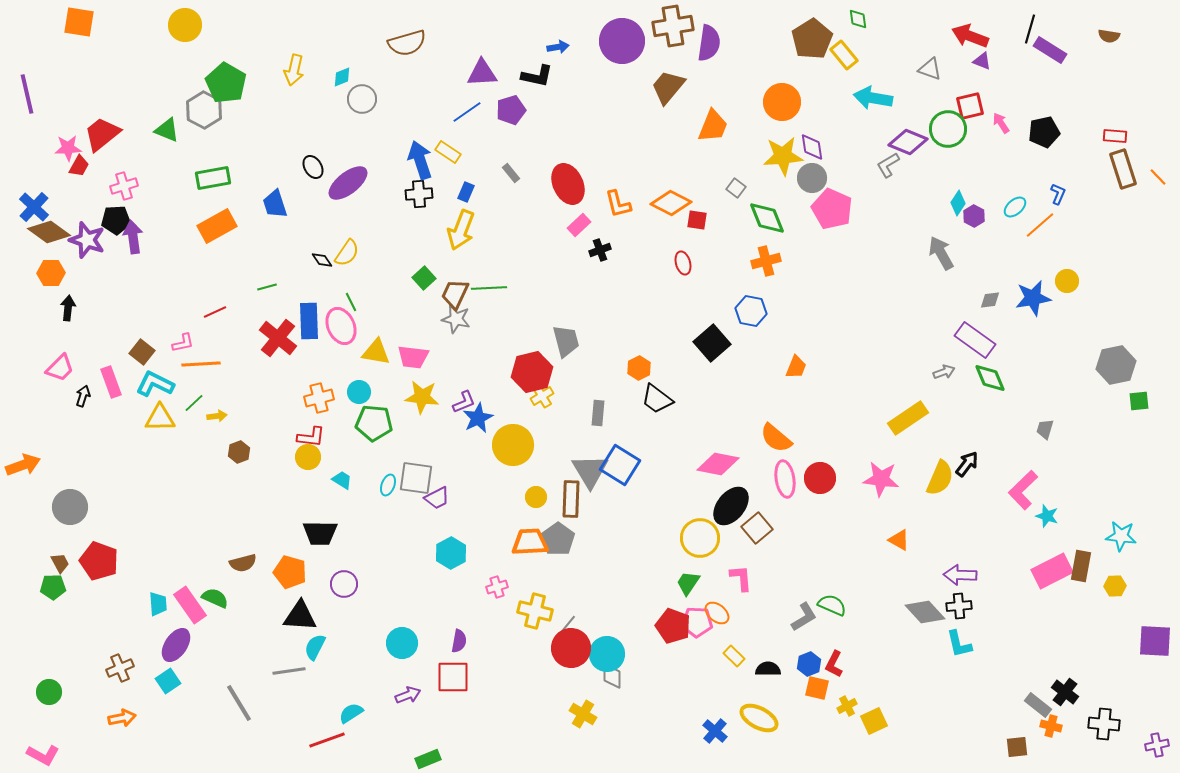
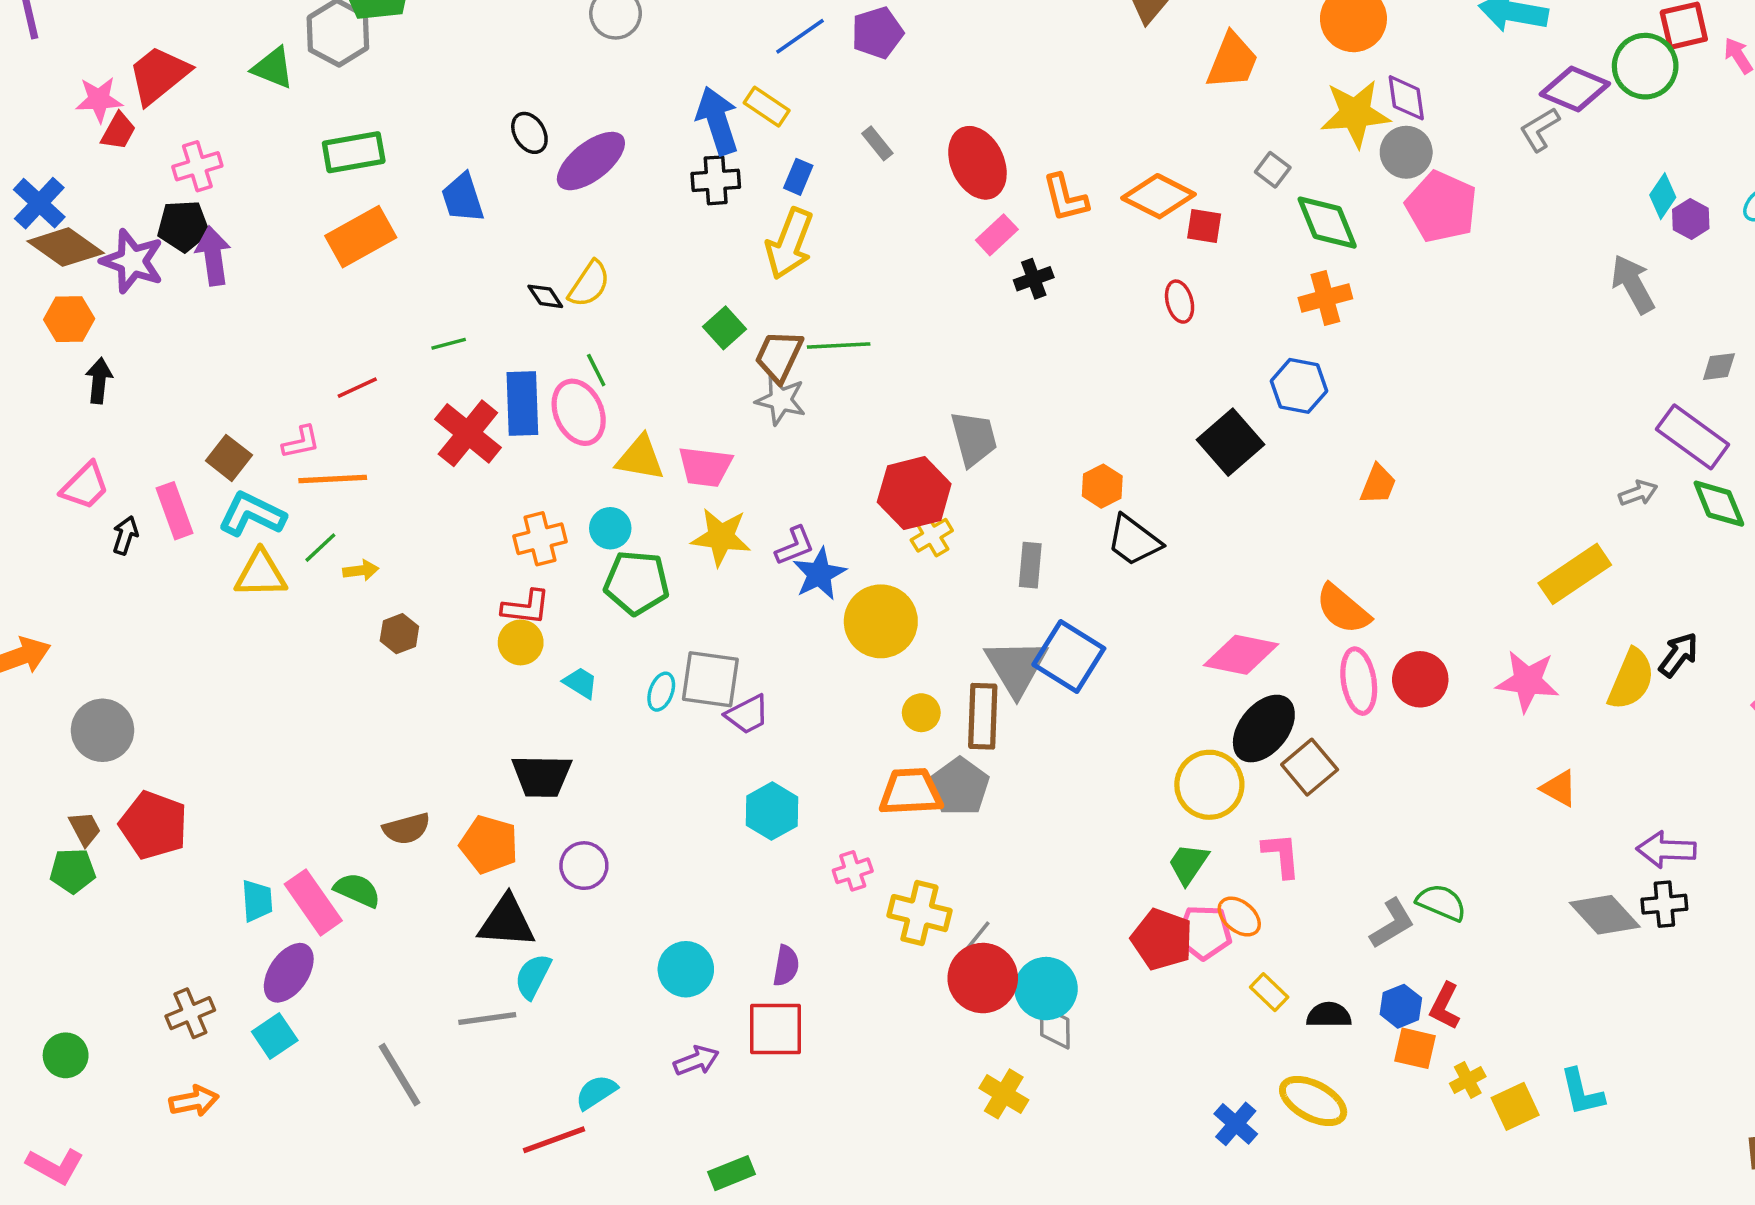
cyan L-shape: (959, 644) -> (1582, 1092), moved

